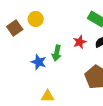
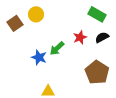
green arrow: (57, 53) -> (57, 48), turned 35

